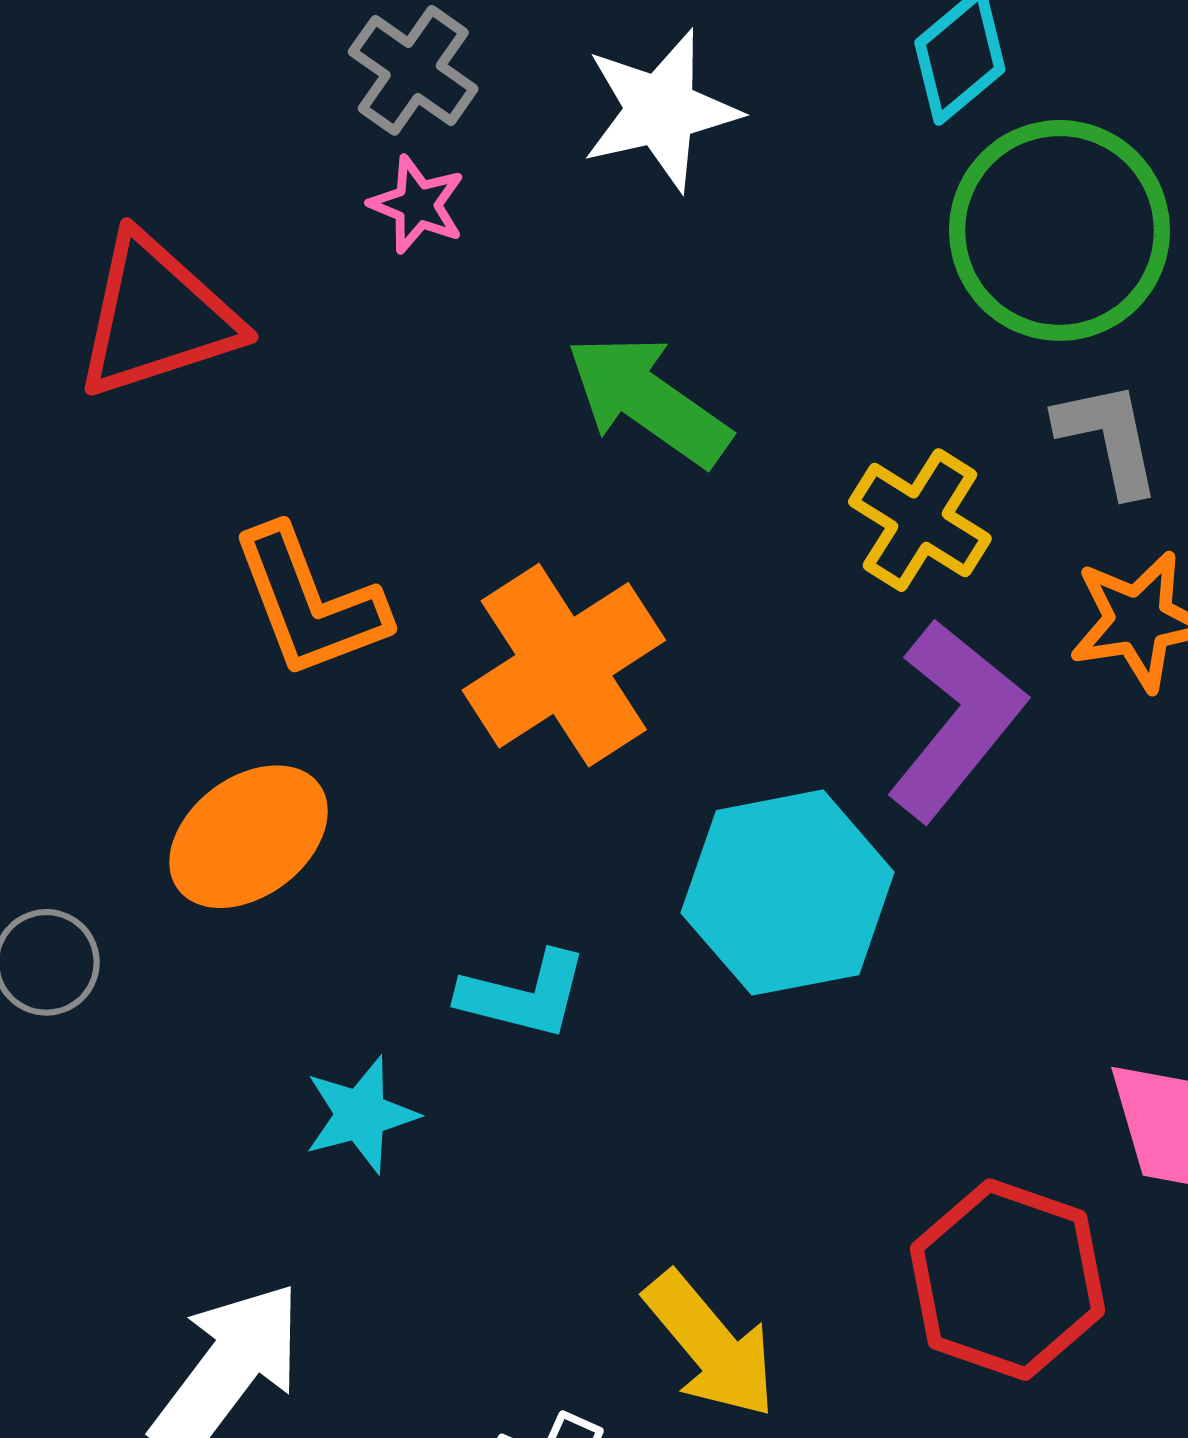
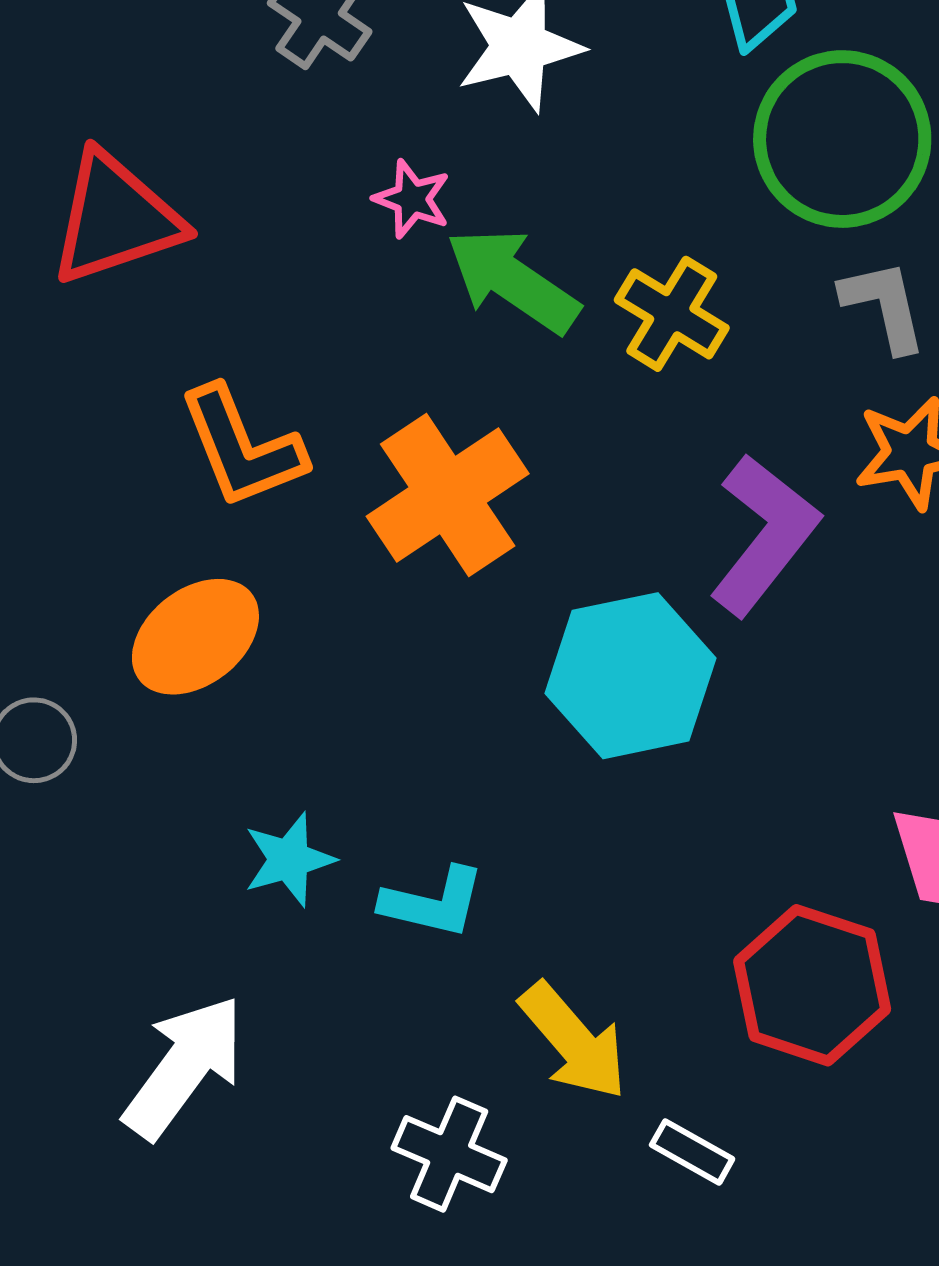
pink star: (417, 205) -> (412, 199), moved
yellow cross: (920, 520) -> (672, 314), moved
cyan L-shape: (524, 995) -> (433, 902), moved

